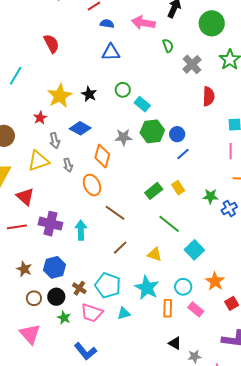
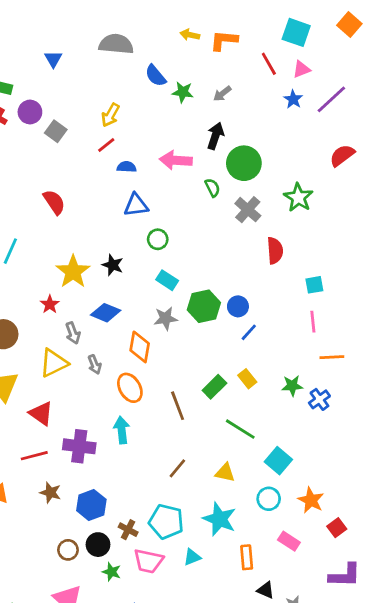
green circle: (212, 23) -> (244, 163), moved
green circle: (123, 90) -> (158, 239), moved
cyan rectangle: (142, 104) -> (167, 280), moved
brown line: (115, 213) -> (178, 406), moved, turned 40
cyan arrow: (81, 230) -> (122, 430), moved
brown star: (24, 269) -> (50, 493), moved
cyan circle: (183, 287) -> (269, 499), moved
orange rectangle: (168, 308) -> (247, 557), moved

